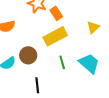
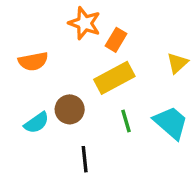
orange rectangle: (56, 13) -> (116, 40), turned 64

